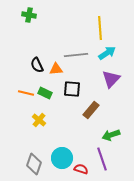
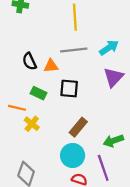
yellow line: (100, 28) -> (75, 17), moved
orange line: (26, 93) -> (17, 108), moved
brown rectangle: (91, 110) -> (78, 127), moved
cyan circle: (62, 158) -> (73, 155), moved

